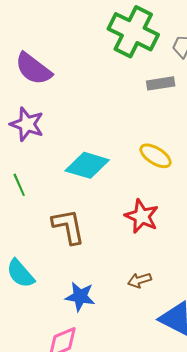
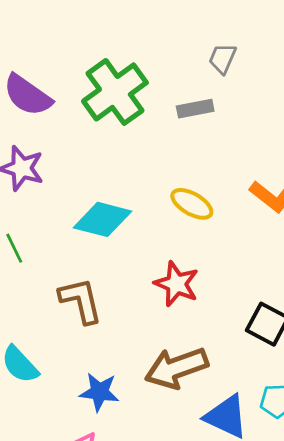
green cross: (133, 32) -> (115, 92), moved, turned 30
brown arrow: (139, 280) -> (176, 368), size x2.0

